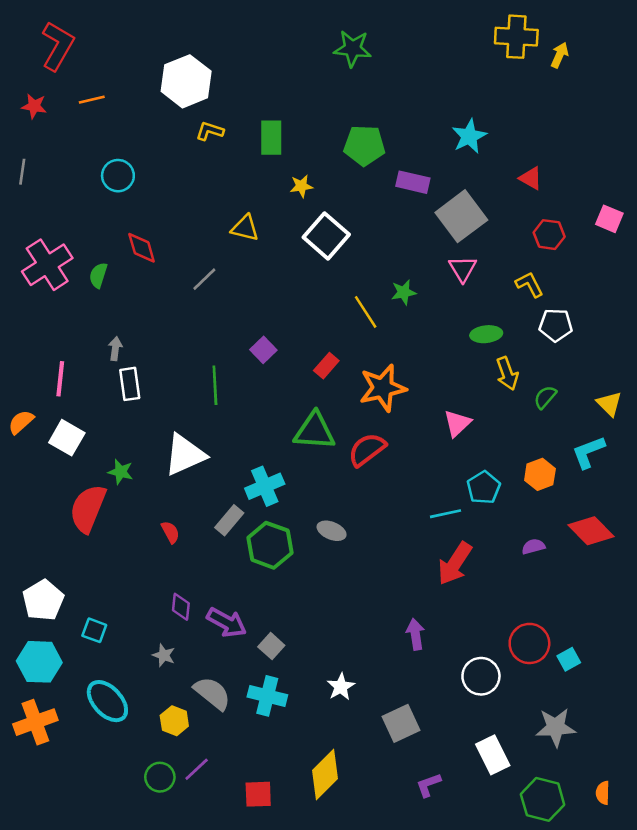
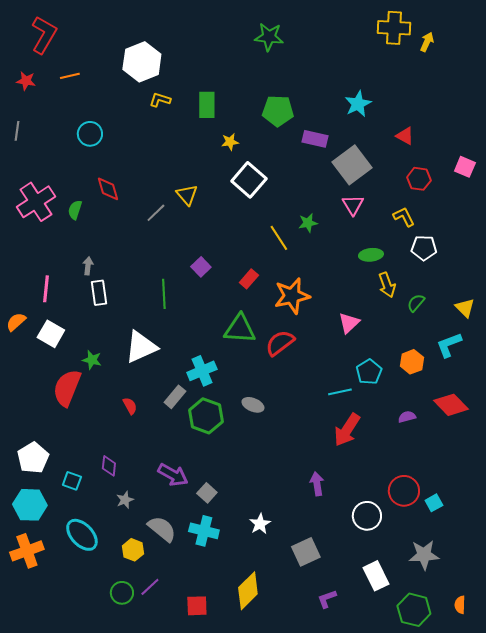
yellow triangle: (245, 228) -> (187, 195), moved, turned 35
purple diamond: (181, 607) -> (109, 466), moved
gray star: (164, 655) -> (125, 500), turned 30

